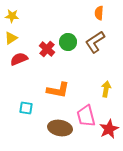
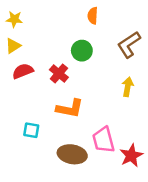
orange semicircle: (99, 13) -> (93, 16), moved
brown L-shape: (95, 42) -> (129, 45), moved
red cross: (47, 49) -> (59, 74), moved
yellow arrow: (106, 89) -> (128, 87), moved

